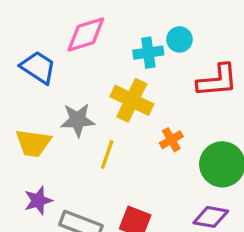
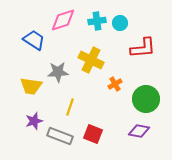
cyan cross: (148, 53) -> (97, 21), moved
yellow line: (107, 154) -> (70, 107), moved

